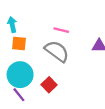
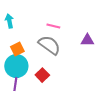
orange square: (19, 43) -> (17, 49), moved, turned -32
purple line: (19, 95) -> (15, 84), turned 48

